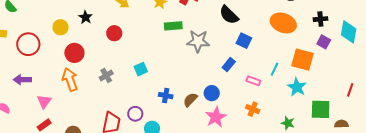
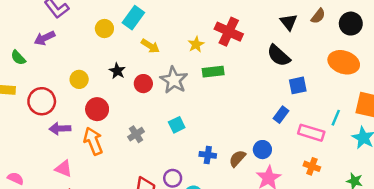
black star: (86, 17) -> (117, 71), moved
gray star: (198, 41) -> (174, 80), moved, turned 30
blue square: (244, 41) -> (298, 85), turned -35
purple arrow: (22, 80) -> (60, 129), moved
pink rectangle: (253, 81) -> (311, 133), size x1.5
pink triangle: (44, 102) -> (64, 169), turned -42

